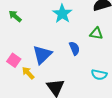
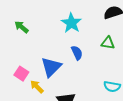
blue semicircle: (74, 48) -> (77, 53), moved

